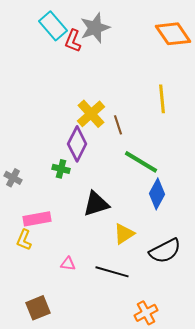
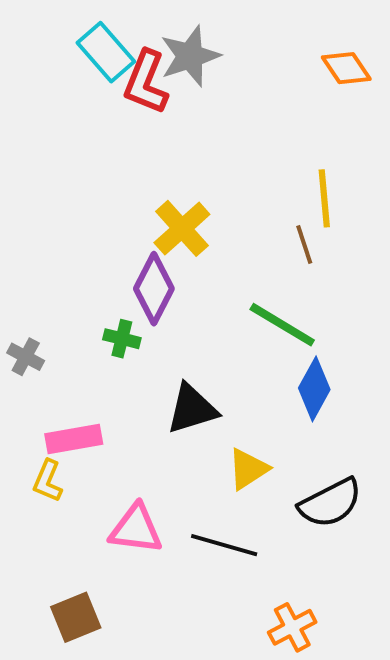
orange diamond: (173, 34) -> (346, 68), size x0.7
red L-shape: (73, 41) -> (146, 82), size x1.4
brown line: (118, 125) -> (304, 245), moved
pink triangle: (68, 264) -> (136, 529), size x1.8

